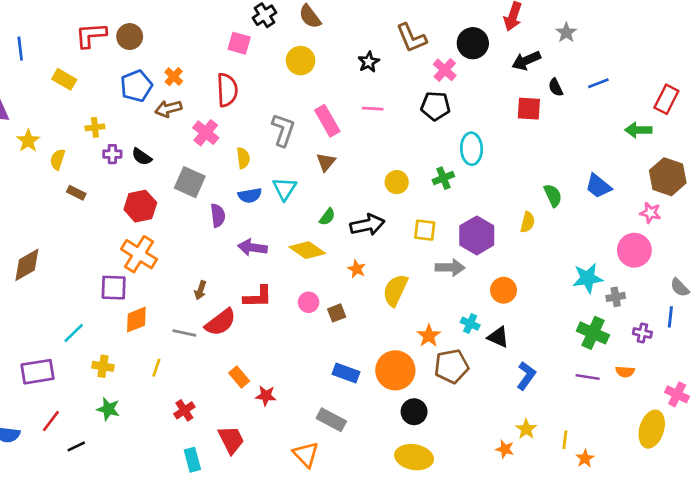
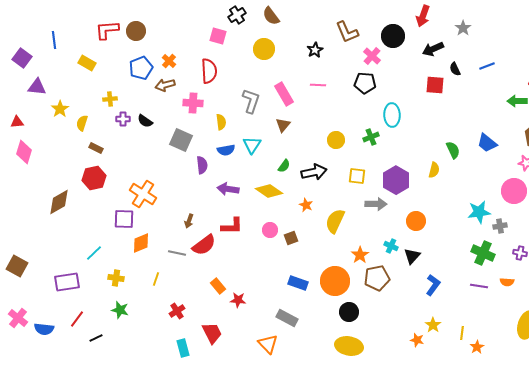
pink cross: (206, 133) -> (193, 103), turned -36
red hexagon: (140, 206) -> (94, 178), moved
black triangle: (498, 337) -> (412, 256), turned 48

